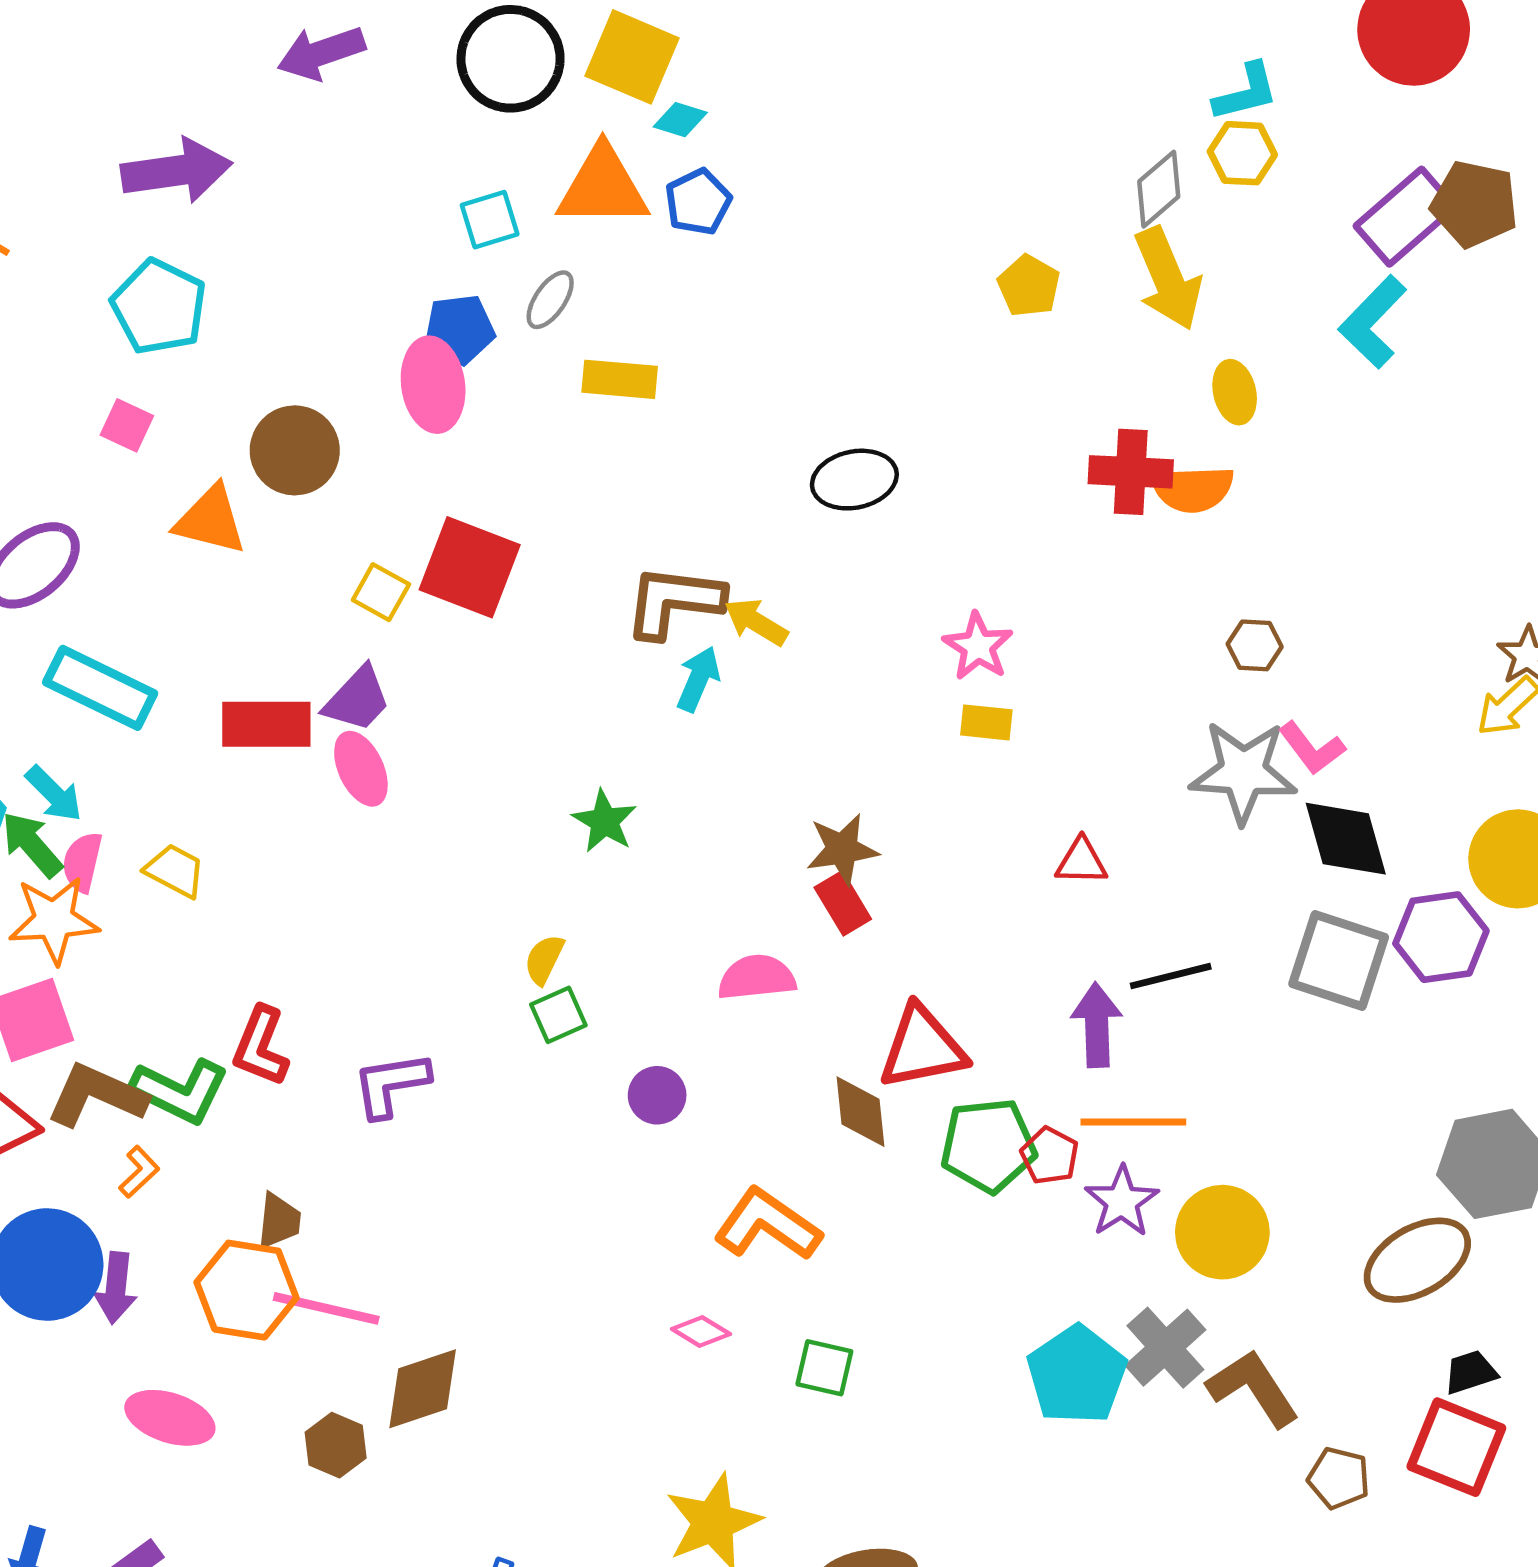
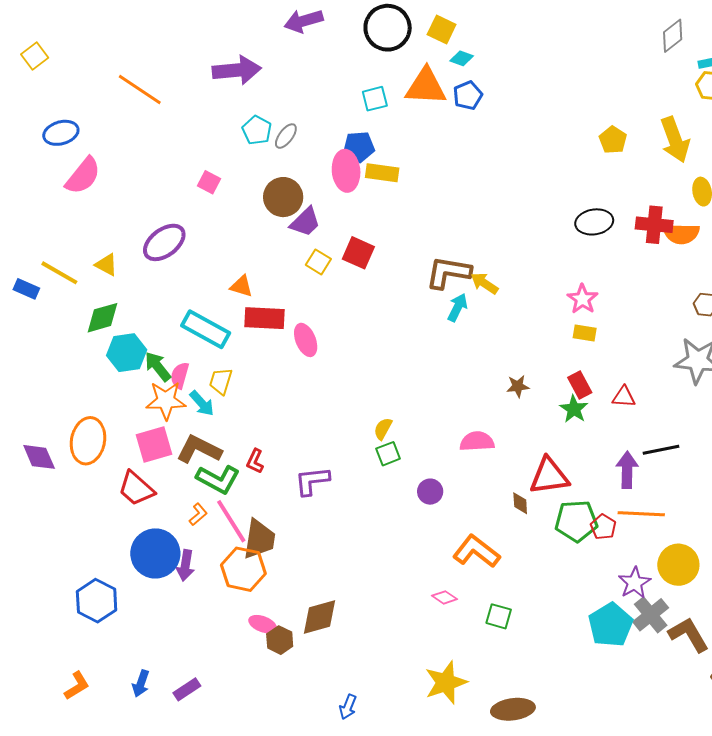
yellow square: (632, 57) -> (442, 29), size x0.7
gray diamond: (1159, 189) -> (673, 36), moved
gray ellipse: (550, 300) -> (286, 136), moved
cyan pentagon: (159, 307) -> (257, 130), moved, size x0.7
yellow rectangle: (620, 379) -> (382, 173), moved
black ellipse: (854, 480) -> (594, 222), moved
orange triangle: (211, 520) -> (241, 286), moved, size x0.7
red square: (470, 567) -> (358, 253), size x0.7
cyan rectangle: (100, 688) -> (206, 329), moved
purple trapezoid: (357, 699) -> (305, 222), moved
cyan arrow: (54, 794) -> (202, 403), moved
green star: (604, 821) -> (574, 409), moved
brown star: (842, 849) -> (518, 386), size x0.7
yellow trapezoid: (175, 871) -> (221, 381), turned -104
red rectangle: (843, 903) -> (580, 385), moved
red L-shape: (261, 1046) -> (255, 461), size x0.7
brown L-shape: (97, 1095) -> (199, 449), moved
brown diamond: (860, 1112) -> (520, 503), size x0.7
purple star: (1122, 1201) -> (634, 583), moved
brown trapezoid: (279, 1221) -> (259, 539), size x1.6
pink line: (326, 1308) -> (231, 521), moved, turned 42
pink ellipse: (170, 1418) -> (263, 624), moved, size x0.7

